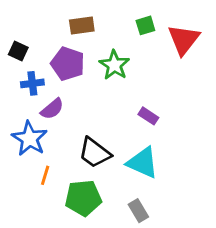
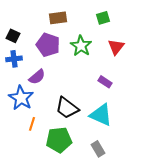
red triangle: (184, 40) -> (116, 47), moved, size x0.7
blue cross: (32, 83) -> (14, 59), moved

